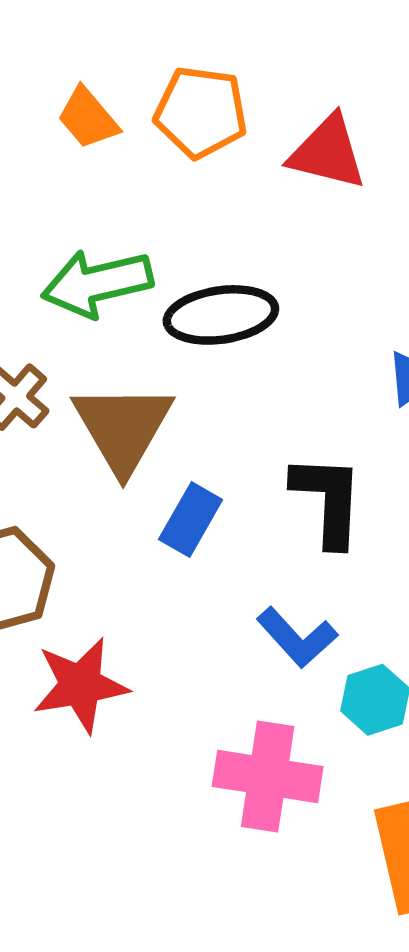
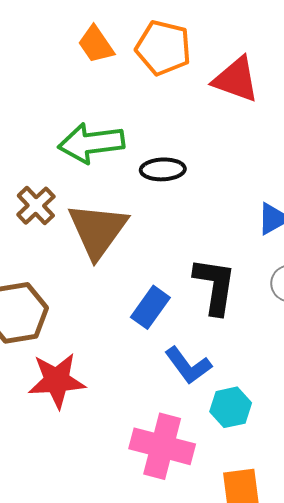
black ellipse: (221, 315) -> (163, 169), size x0.7
blue rectangle: (191, 520) -> (150, 307), moved

